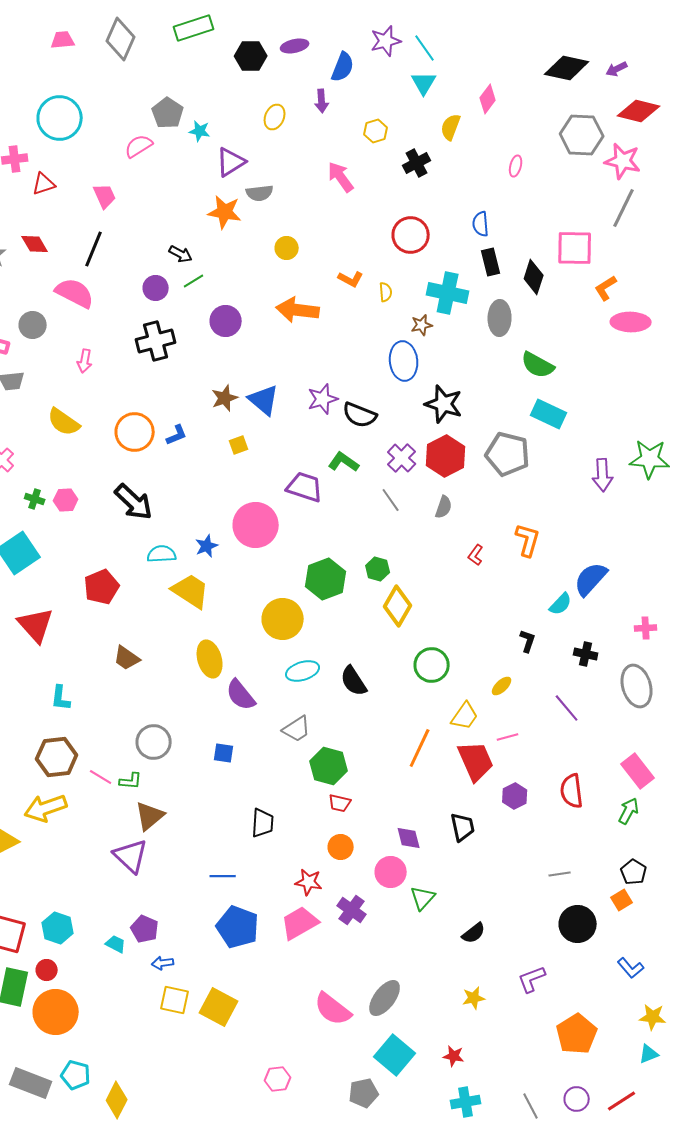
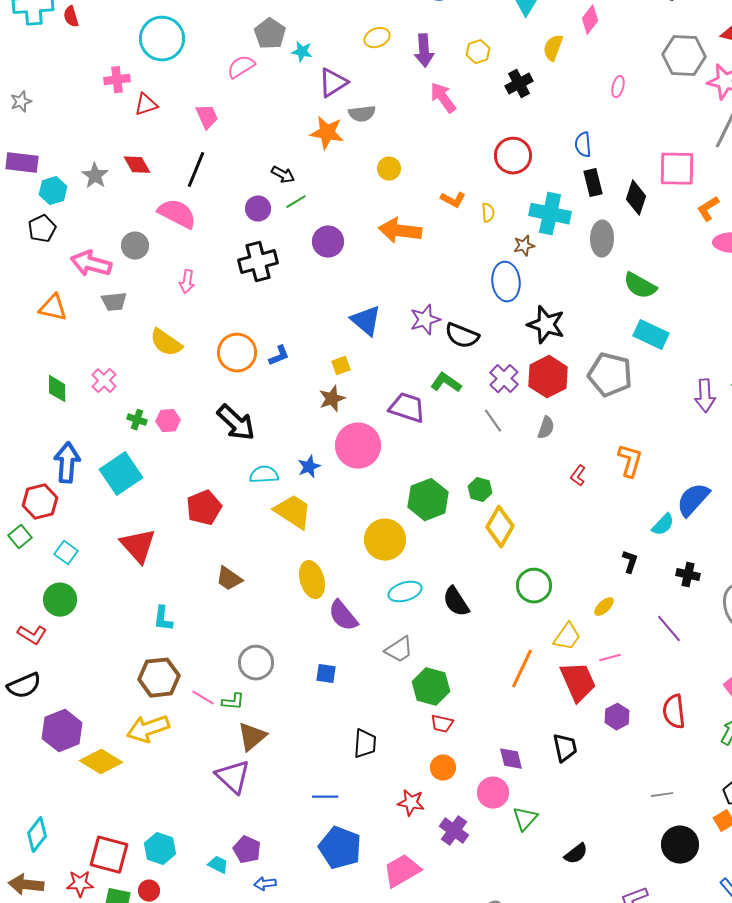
purple arrow: (322, 101) -> (424, 51), moved, size x1.4
yellow ellipse: (275, 117) -> (377, 38), turned 45
brown star: (225, 398) -> (332, 399), moved
pink trapezoid: (300, 923) -> (402, 871), moved

